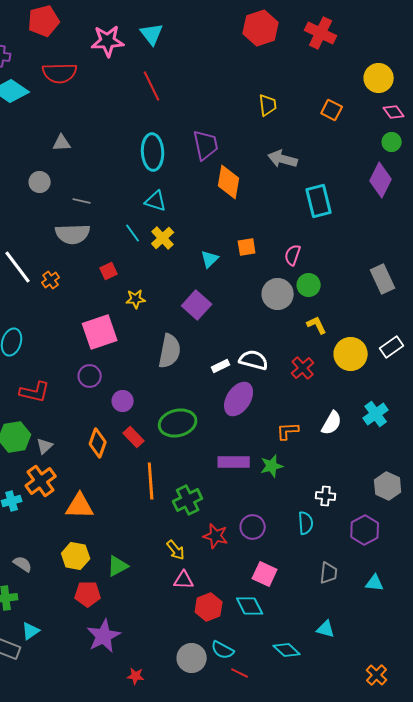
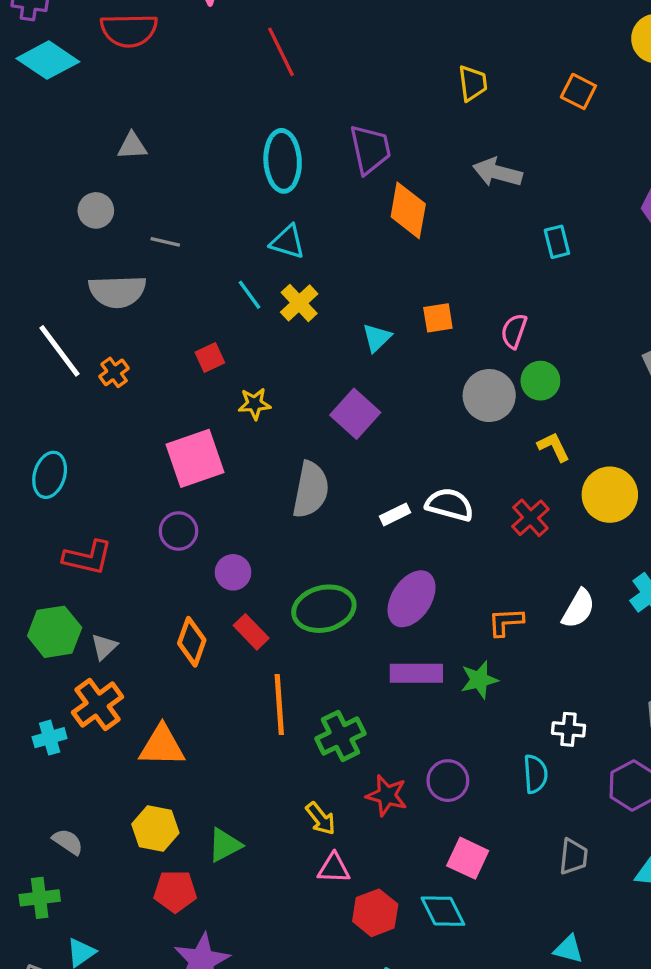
cyan rectangle: (319, 201) -> (557, 242), size x0.6
gray semicircle: (73, 234) -> (117, 291), moved
purple ellipse: (239, 399) -> (412, 599), moved

